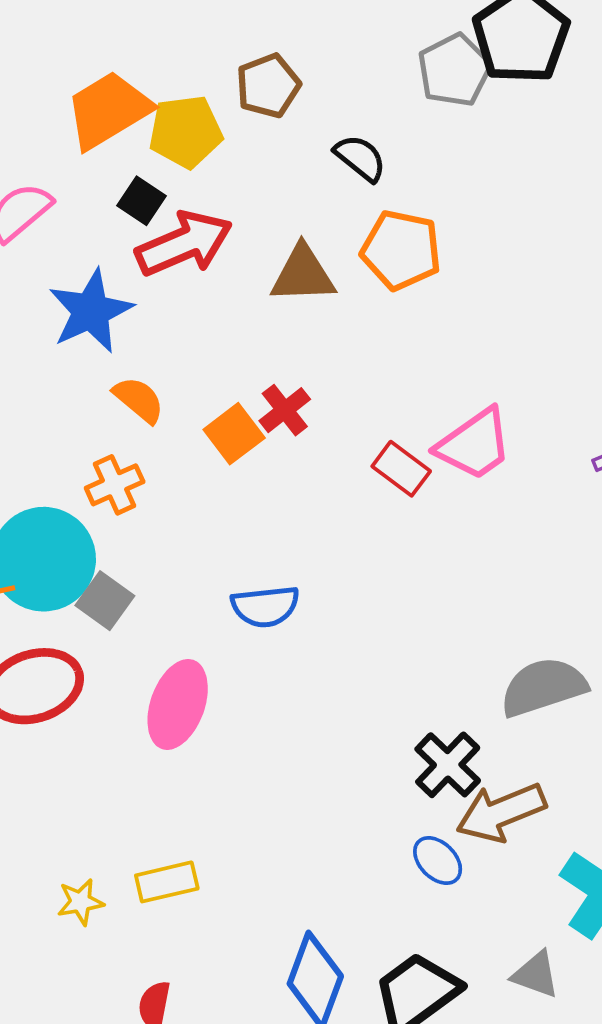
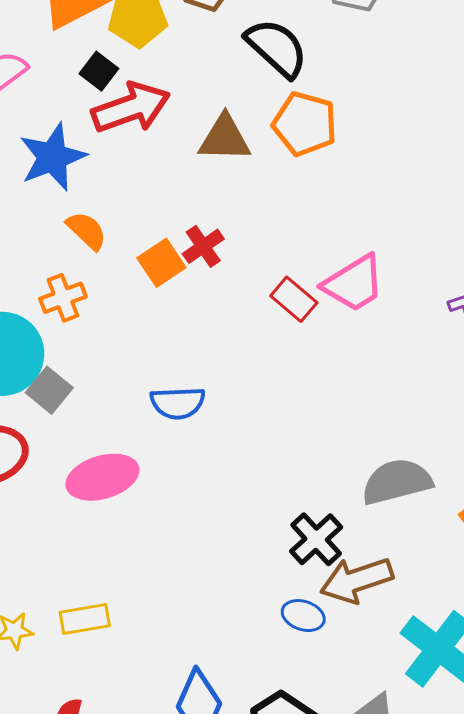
black semicircle: (360, 158) -> (277, 48), size x1.5
pink ellipse: (178, 704) -> (102, 477), turned 50
blue ellipse: (438, 861) -> (303, 616), turned -30

